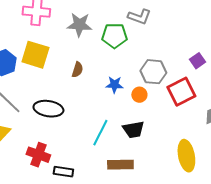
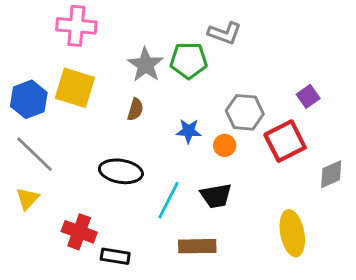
gray star: (79, 25) -> (145, 65), moved, turned 30
black ellipse: (48, 109) -> (121, 171), moved

